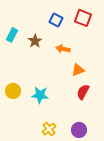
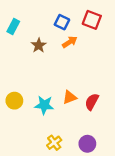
cyan rectangle: (12, 35) -> (13, 27), moved
orange arrow: (63, 49) -> (70, 42), moved, turned 136
orange triangle: (78, 70) -> (70, 97), moved

